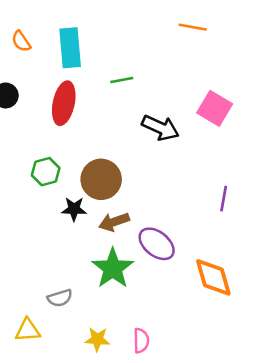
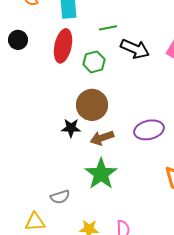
black arrow: (160, 128) -> (135, 49), moved
green hexagon: (46, 172) -> (94, 62), moved
purple ellipse: (157, 244) -> (149, 130), moved, turned -52

